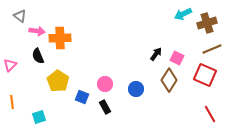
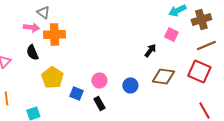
gray triangle: (20, 16) -> (43, 12), moved
pink square: (177, 58) -> (171, 34), moved
brown diamond: (169, 80) -> (163, 76), turned 65

